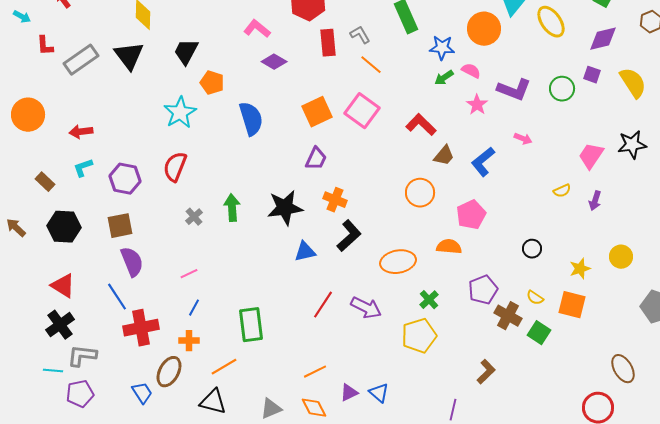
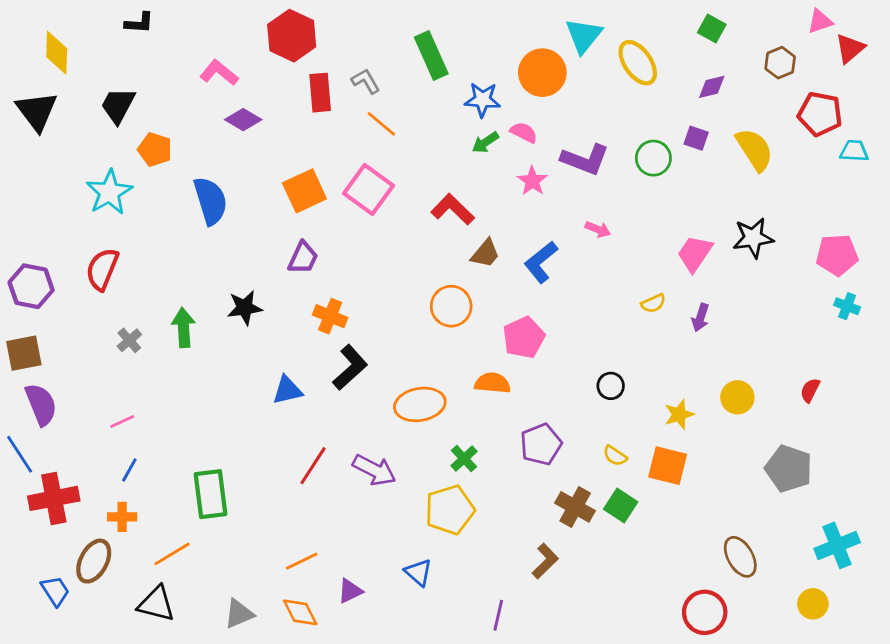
purple diamond: (603, 39) -> (712, 87), size x0.7
black star: (285, 208) -> (245, 308), moved, size x0.7
brown cross: (508, 316) -> (575, 507), moved
blue triangle: (379, 393) -> (418, 572), moved

